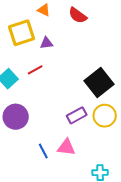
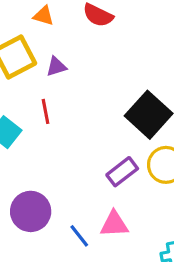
red line: (35, 70) -> (46, 111), turned -63
purple circle: (16, 117) -> (31, 211), moved

